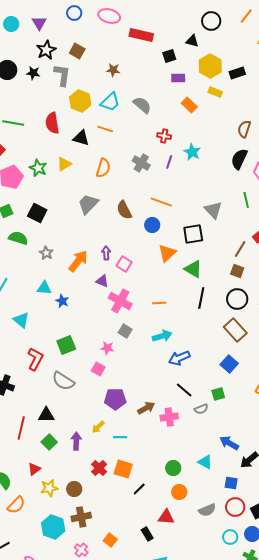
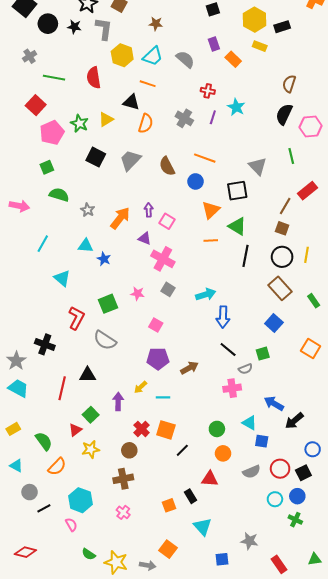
purple rectangle: (178, 78) -> (214, 44), moved, turned 72
black triangle: (81, 138) -> (131, 102), moved
black square: (37, 213) -> (96, 157), moved
orange line: (159, 303) -> (211, 241), moved
pink star: (107, 348) -> (137, 294), moved
blue arrow: (179, 358) -> (223, 317), turned -65
pink square: (98, 369) -> (156, 325), moved
pink cross: (169, 417) -> (232, 388), moved
green square: (49, 442) -> (91, 415), moved
blue square: (231, 483) -> (262, 441), moved
brown circle: (74, 489) -> (129, 450), moved
cyan hexagon: (53, 527) -> (80, 500), moved
orange square: (110, 540) -> (169, 505), moved, turned 32

